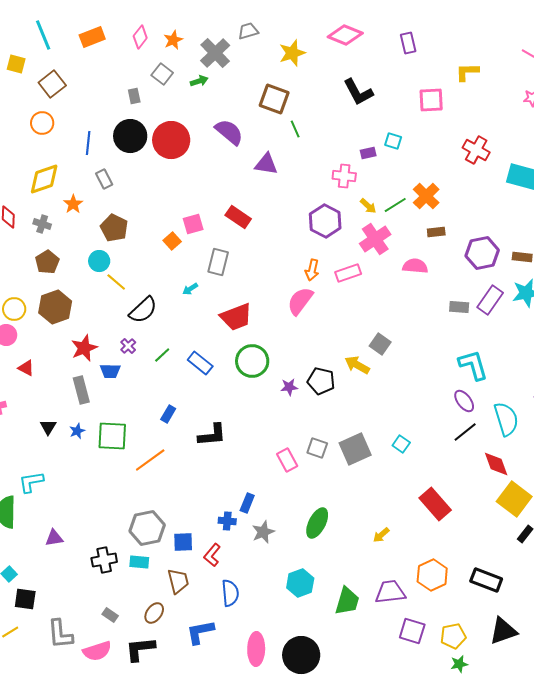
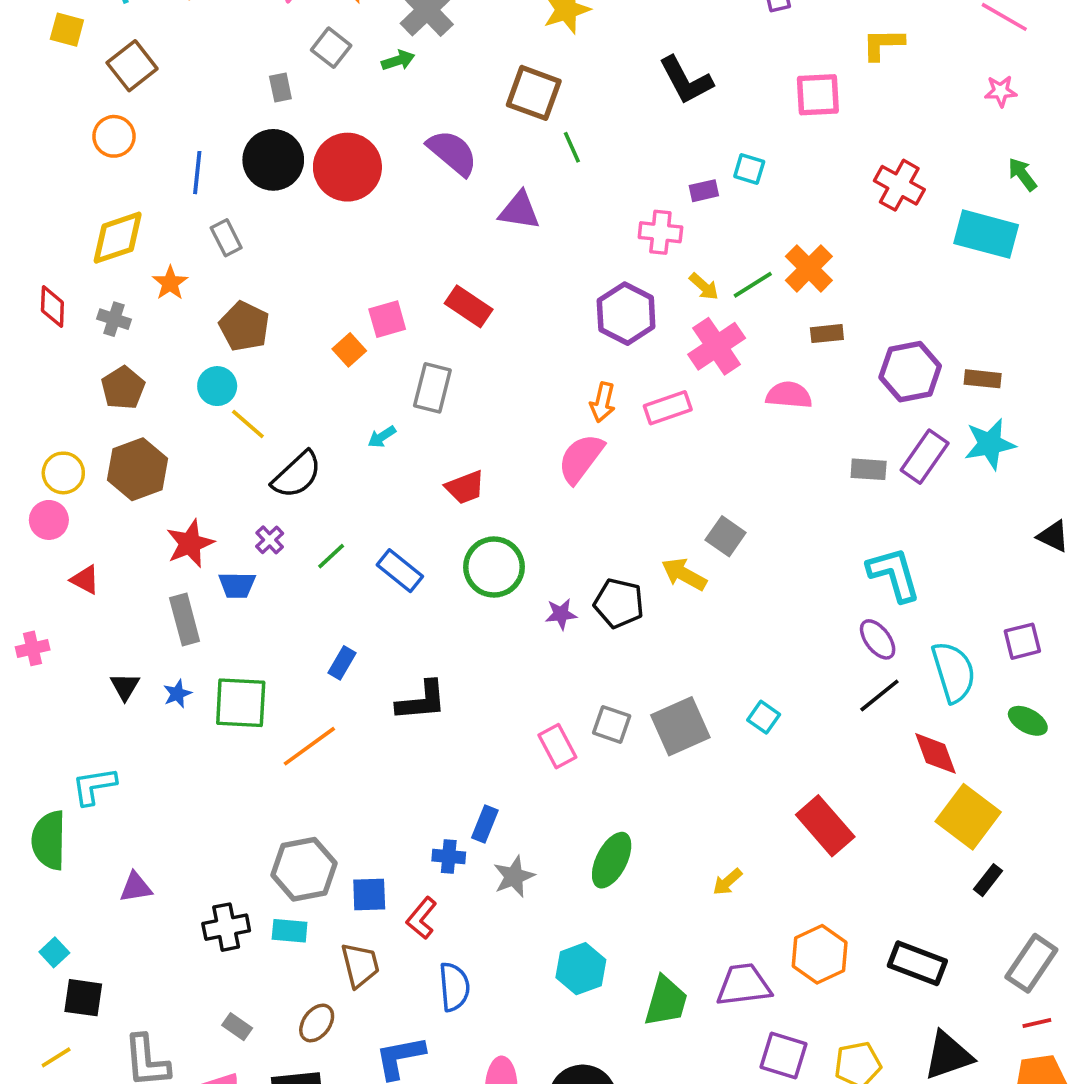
red trapezoid: (236, 317) -> (465, 487), size x0.7

